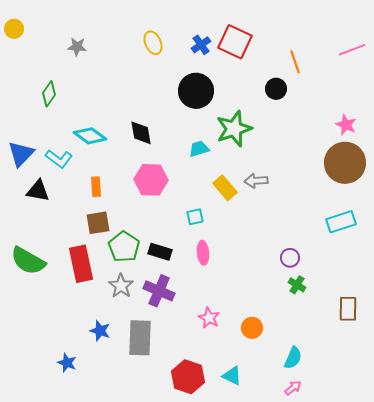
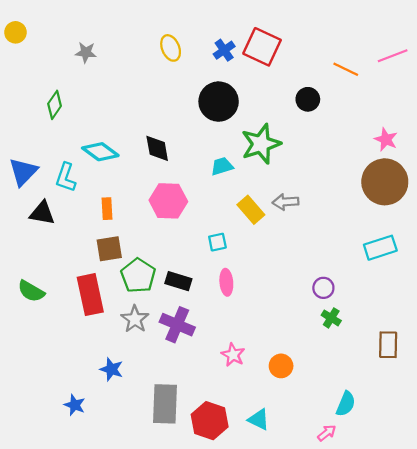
orange line: (295, 62) -> (346, 69), moved, turned -45
cyan L-shape: (59, 159) -> (66, 177), turned 72
green semicircle: (28, 261) -> (31, 291), size x0.7
gray rectangle: (140, 338) -> (165, 404), moved
cyan semicircle: (293, 358) -> (346, 404), moved

